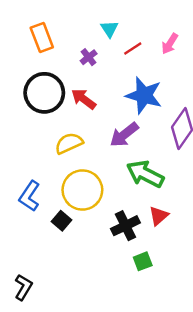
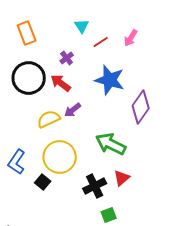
purple cross: (89, 57) -> (67, 58), moved
purple arrow: (124, 135) -> (73, 110), moved, size x0.7

